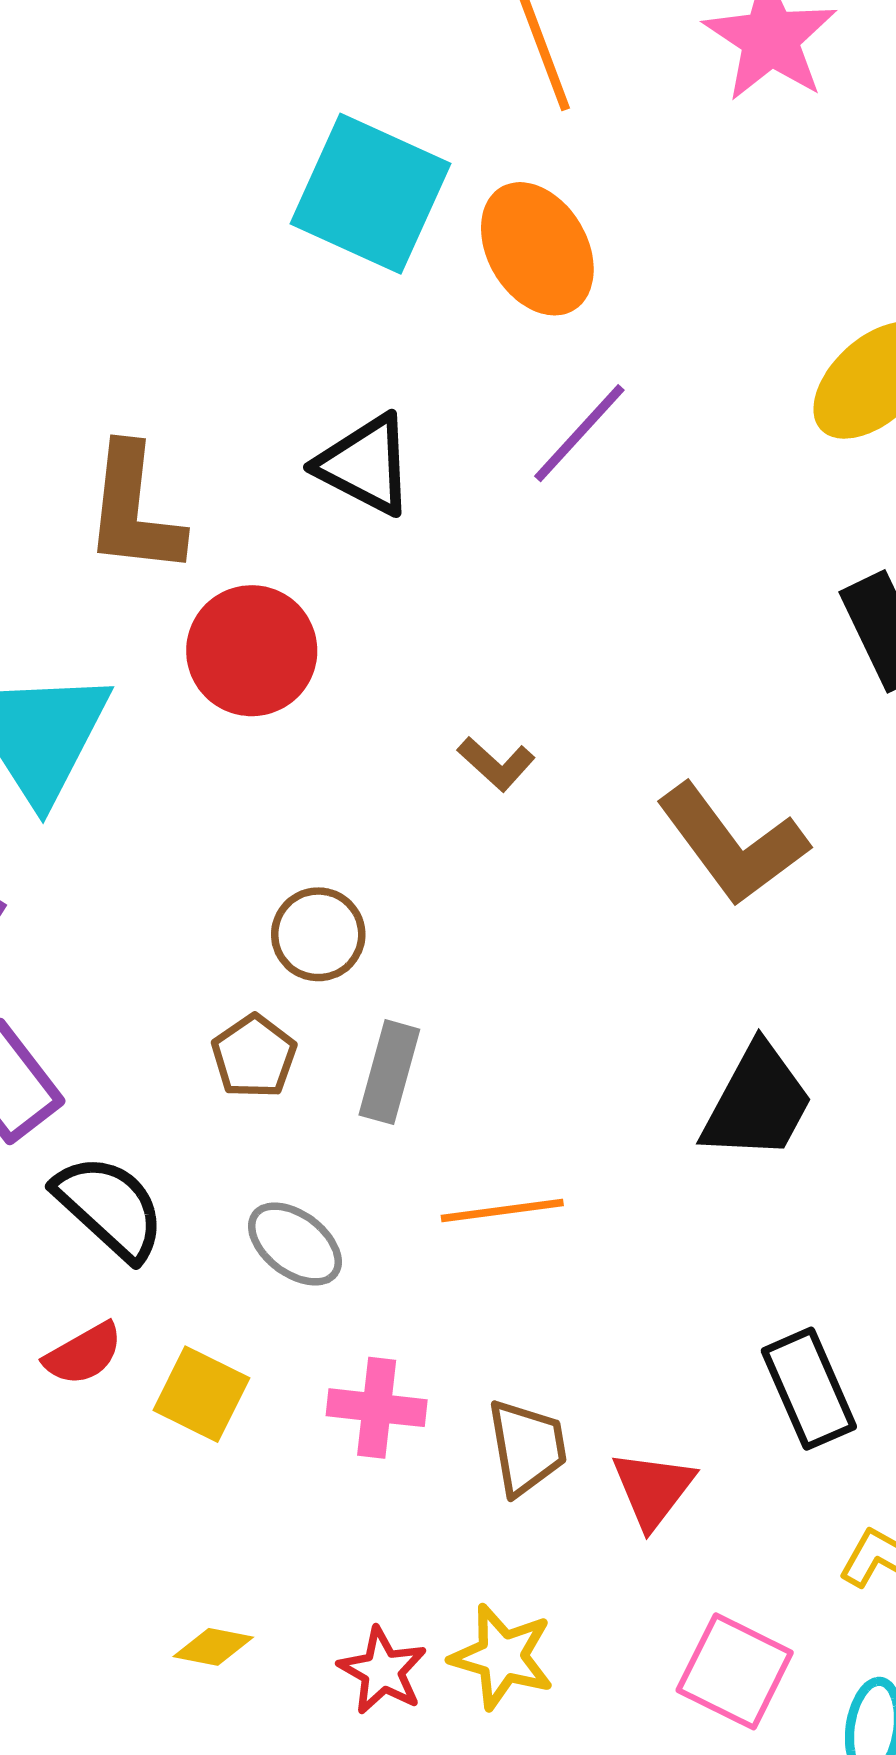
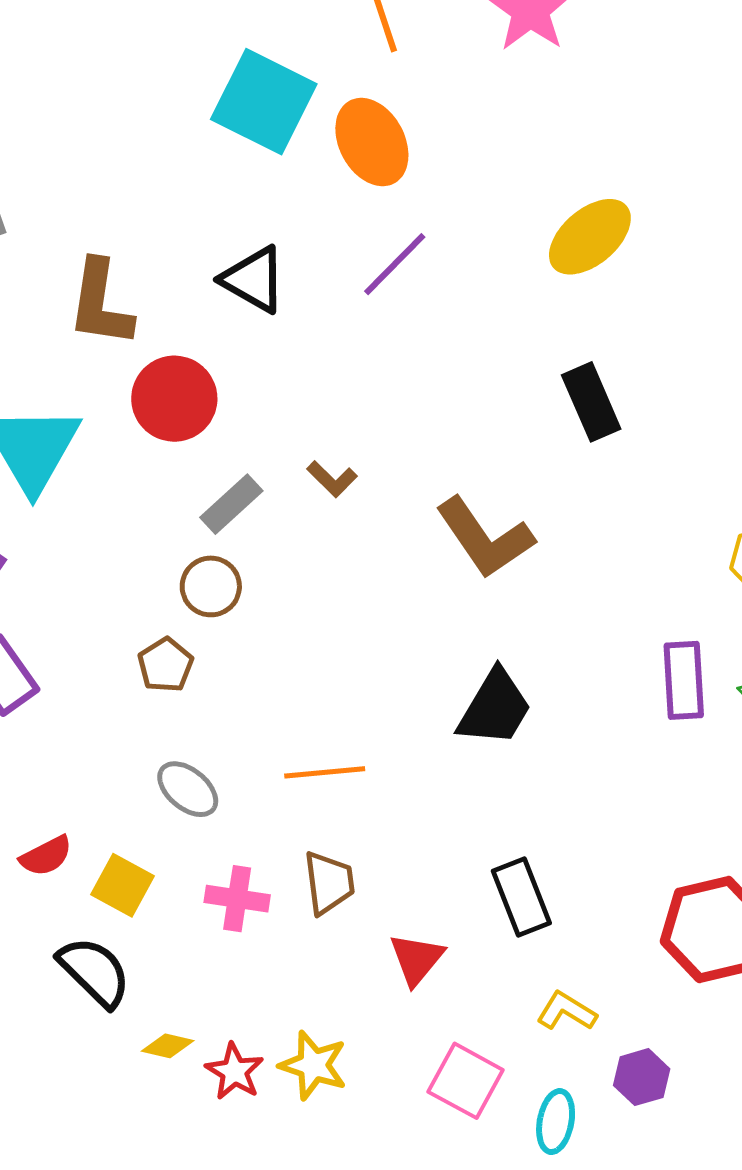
gray rectangle: (389, 1072) -> (231, 504), moved, turned 30
black semicircle: (110, 1207) -> (94, 972), moved
brown trapezoid: (527, 1447) -> (329, 883), moved
yellow diamond: (213, 1647) -> (168, 1046), moved

